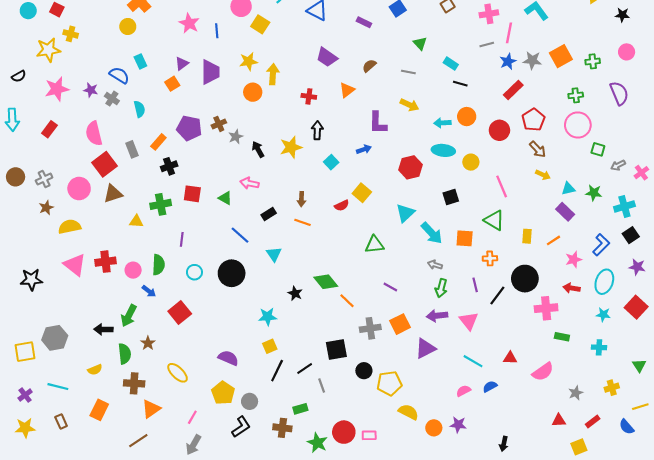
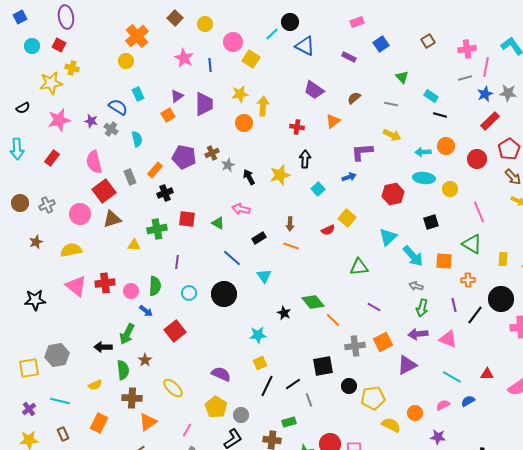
purple L-shape: (378, 123) -> (362, 152), turned 85
brown star: (46, 208) -> (36, 242), moved
pink triangle: (469, 321) -> (448, 339), turned -30
orange circle: (434, 428) -> (415, 413), moved

